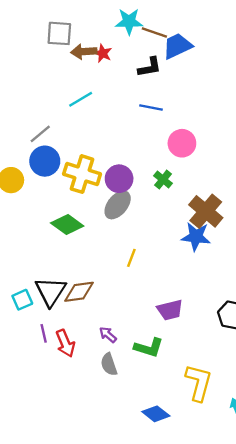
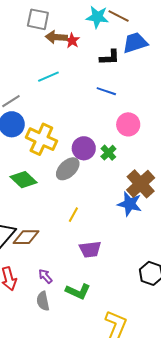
brown line: (154, 33) -> (119, 16), moved
purple circle: (119, 179) -> (84, 148), moved
purple trapezoid: (170, 310) -> (90, 249), moved

